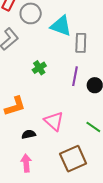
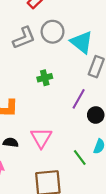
gray circle: (31, 13) -> (53, 32), moved

